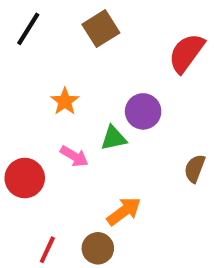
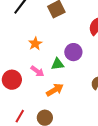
orange arrow: (124, 211) -> (55, 90), moved

